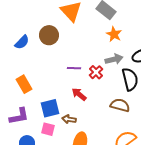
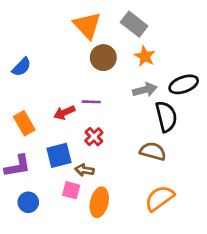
brown circle: (49, 35) -> (103, 58), moved
red cross: (96, 72) -> (94, 137), moved
red arrow: (79, 94) -> (64, 113), moved, turned -63
pink square: (48, 129) -> (71, 190), moved

